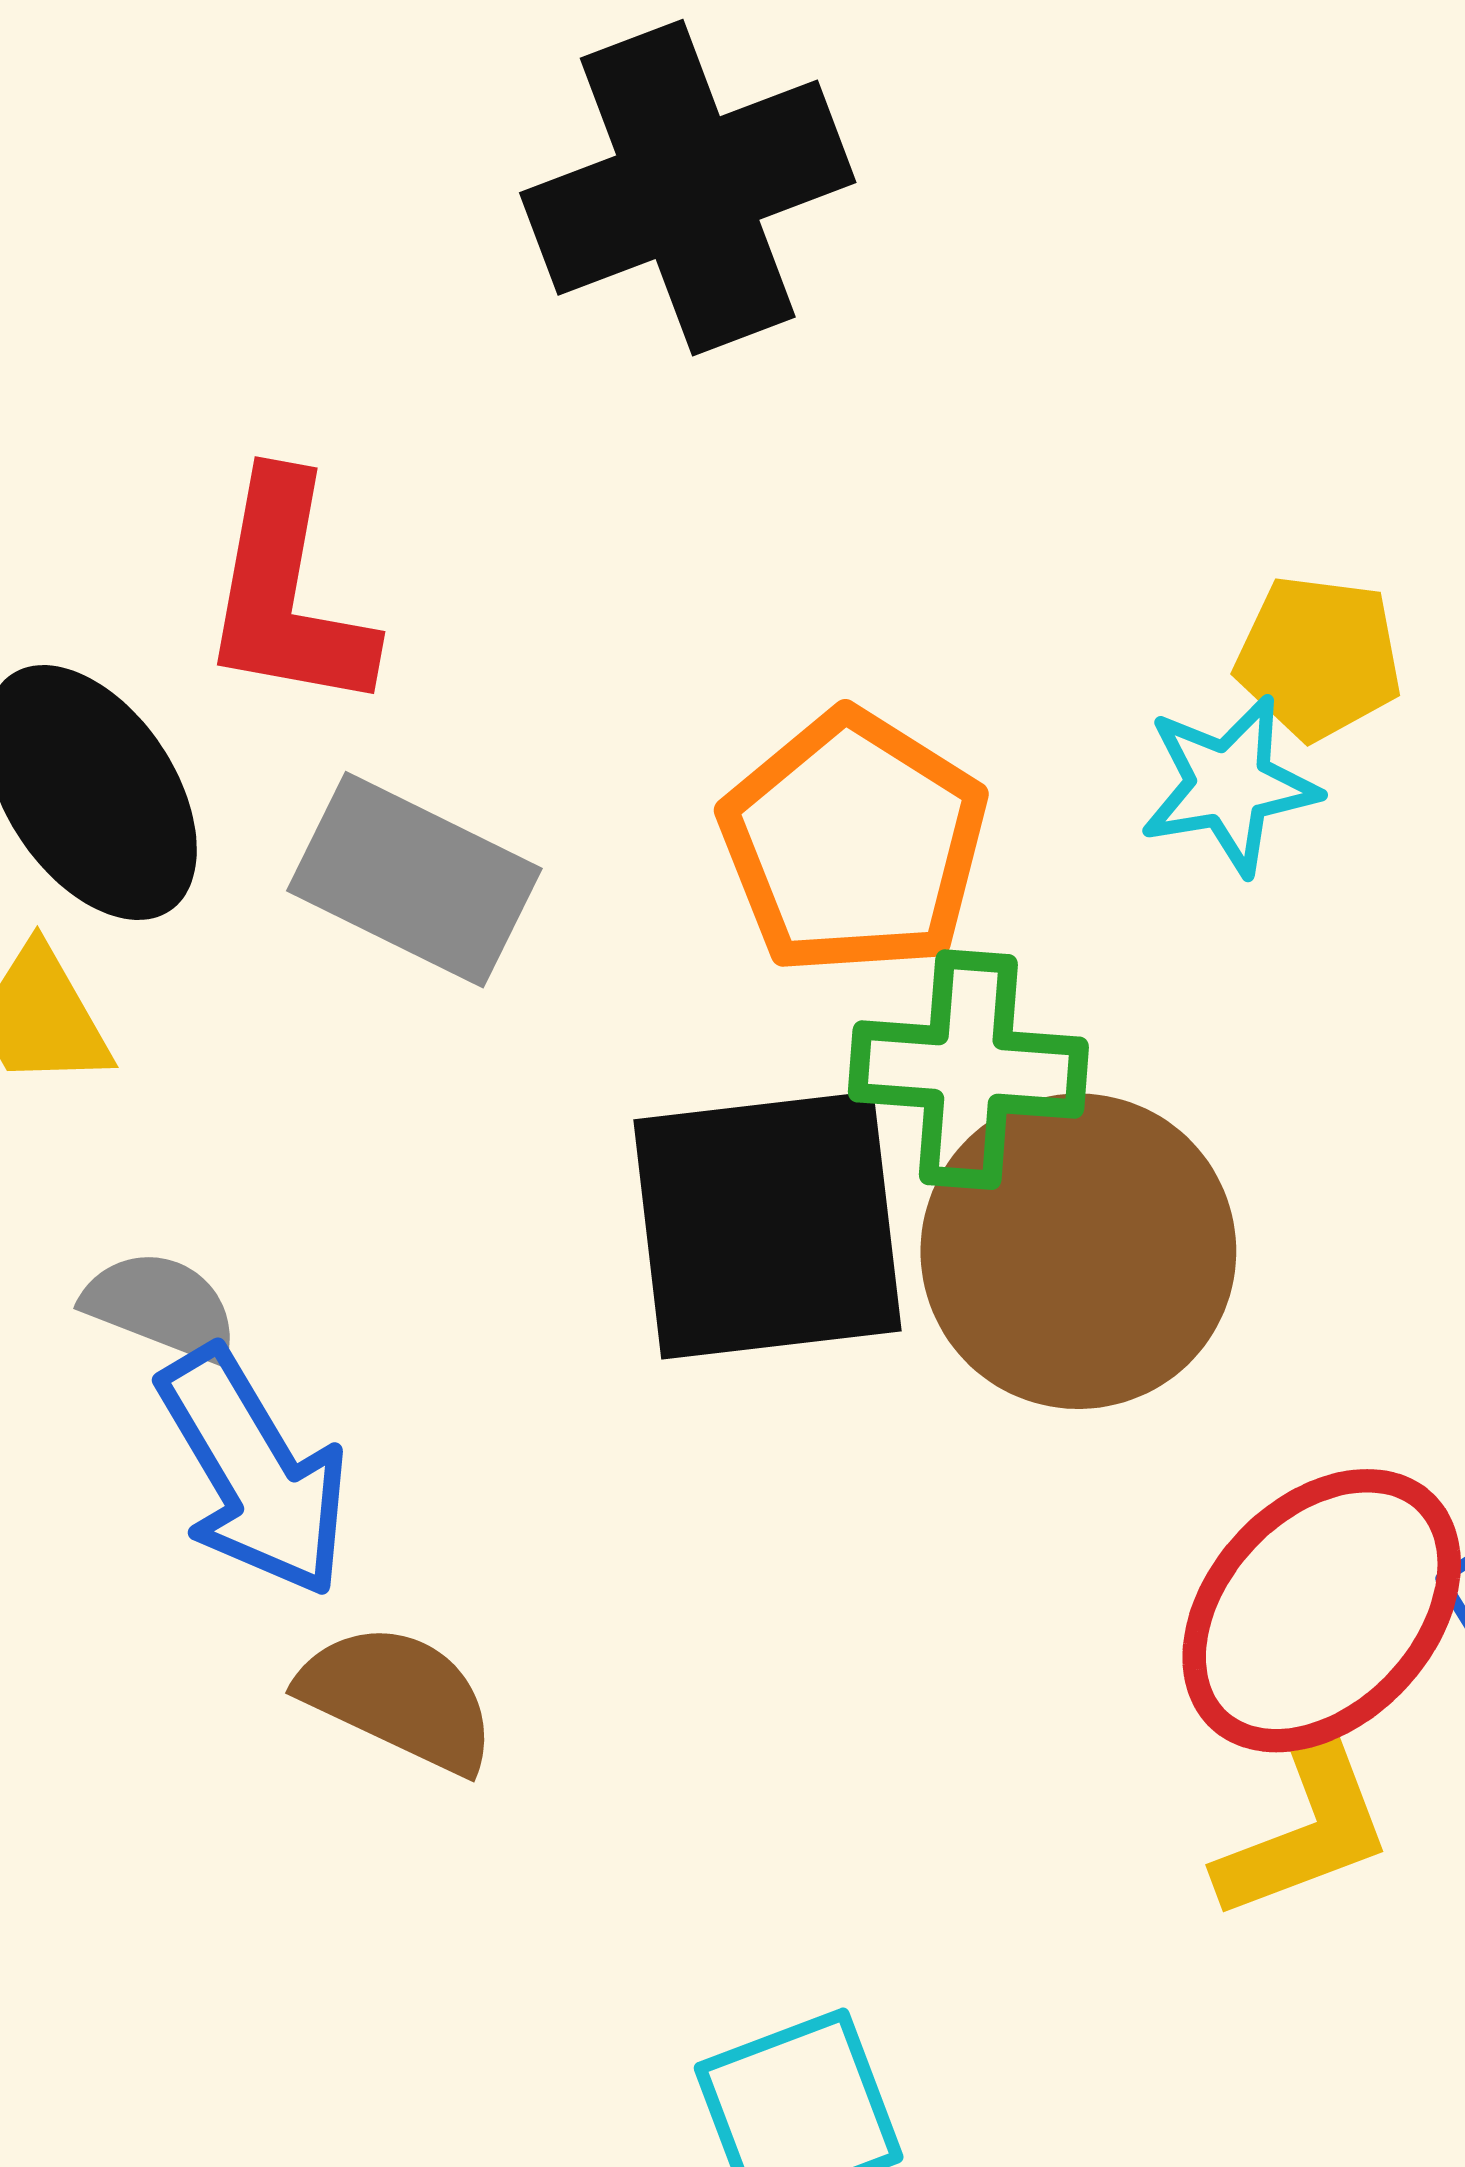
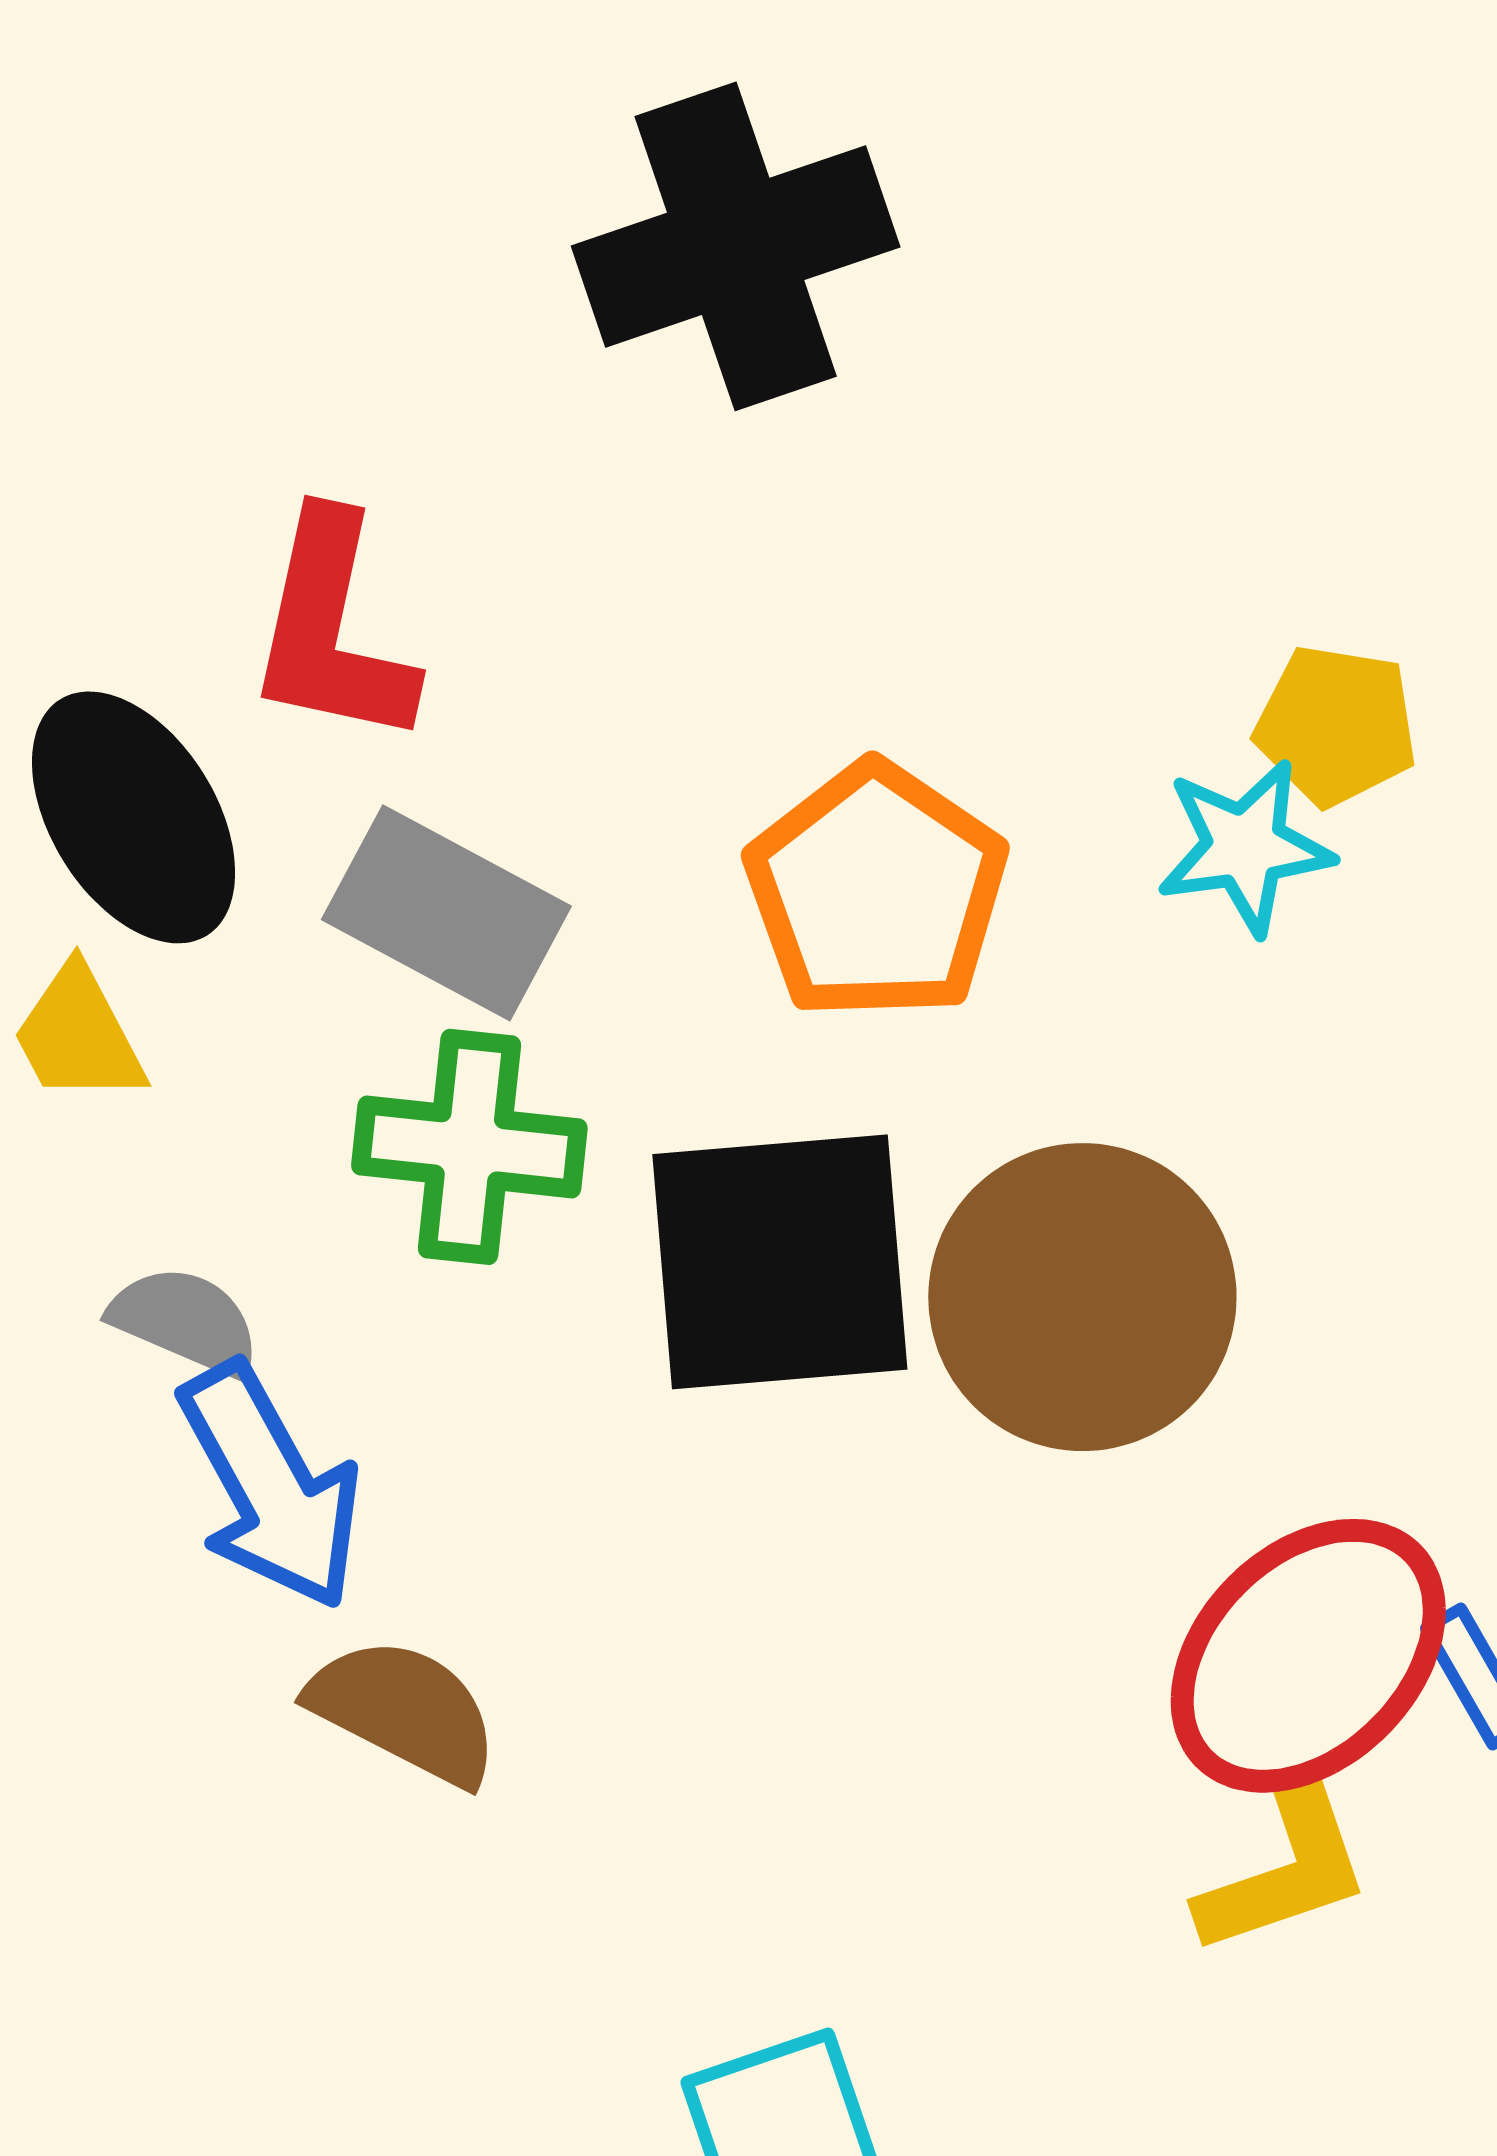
green cross: (968, 1070) -> (469, 1147), moved

